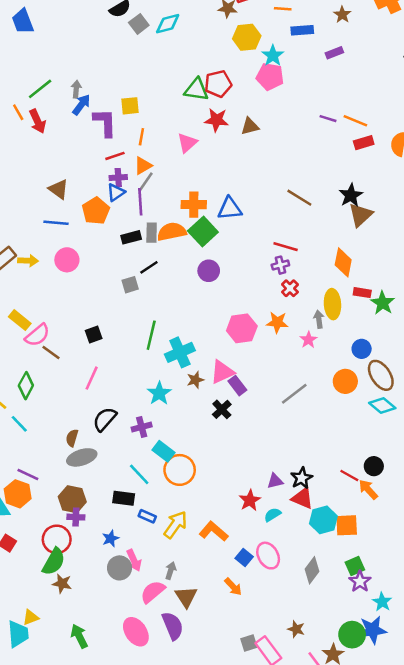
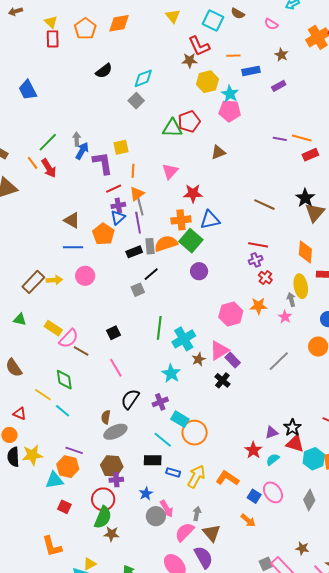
gray square: (139, 24) -> (136, 101), moved
red star: (217, 120) -> (193, 193), moved
gray line: (145, 182) -> (140, 207), turned -42
pink line: (92, 378) -> (116, 368), turned -48
green diamond: (26, 386) -> (64, 380), turned -30

